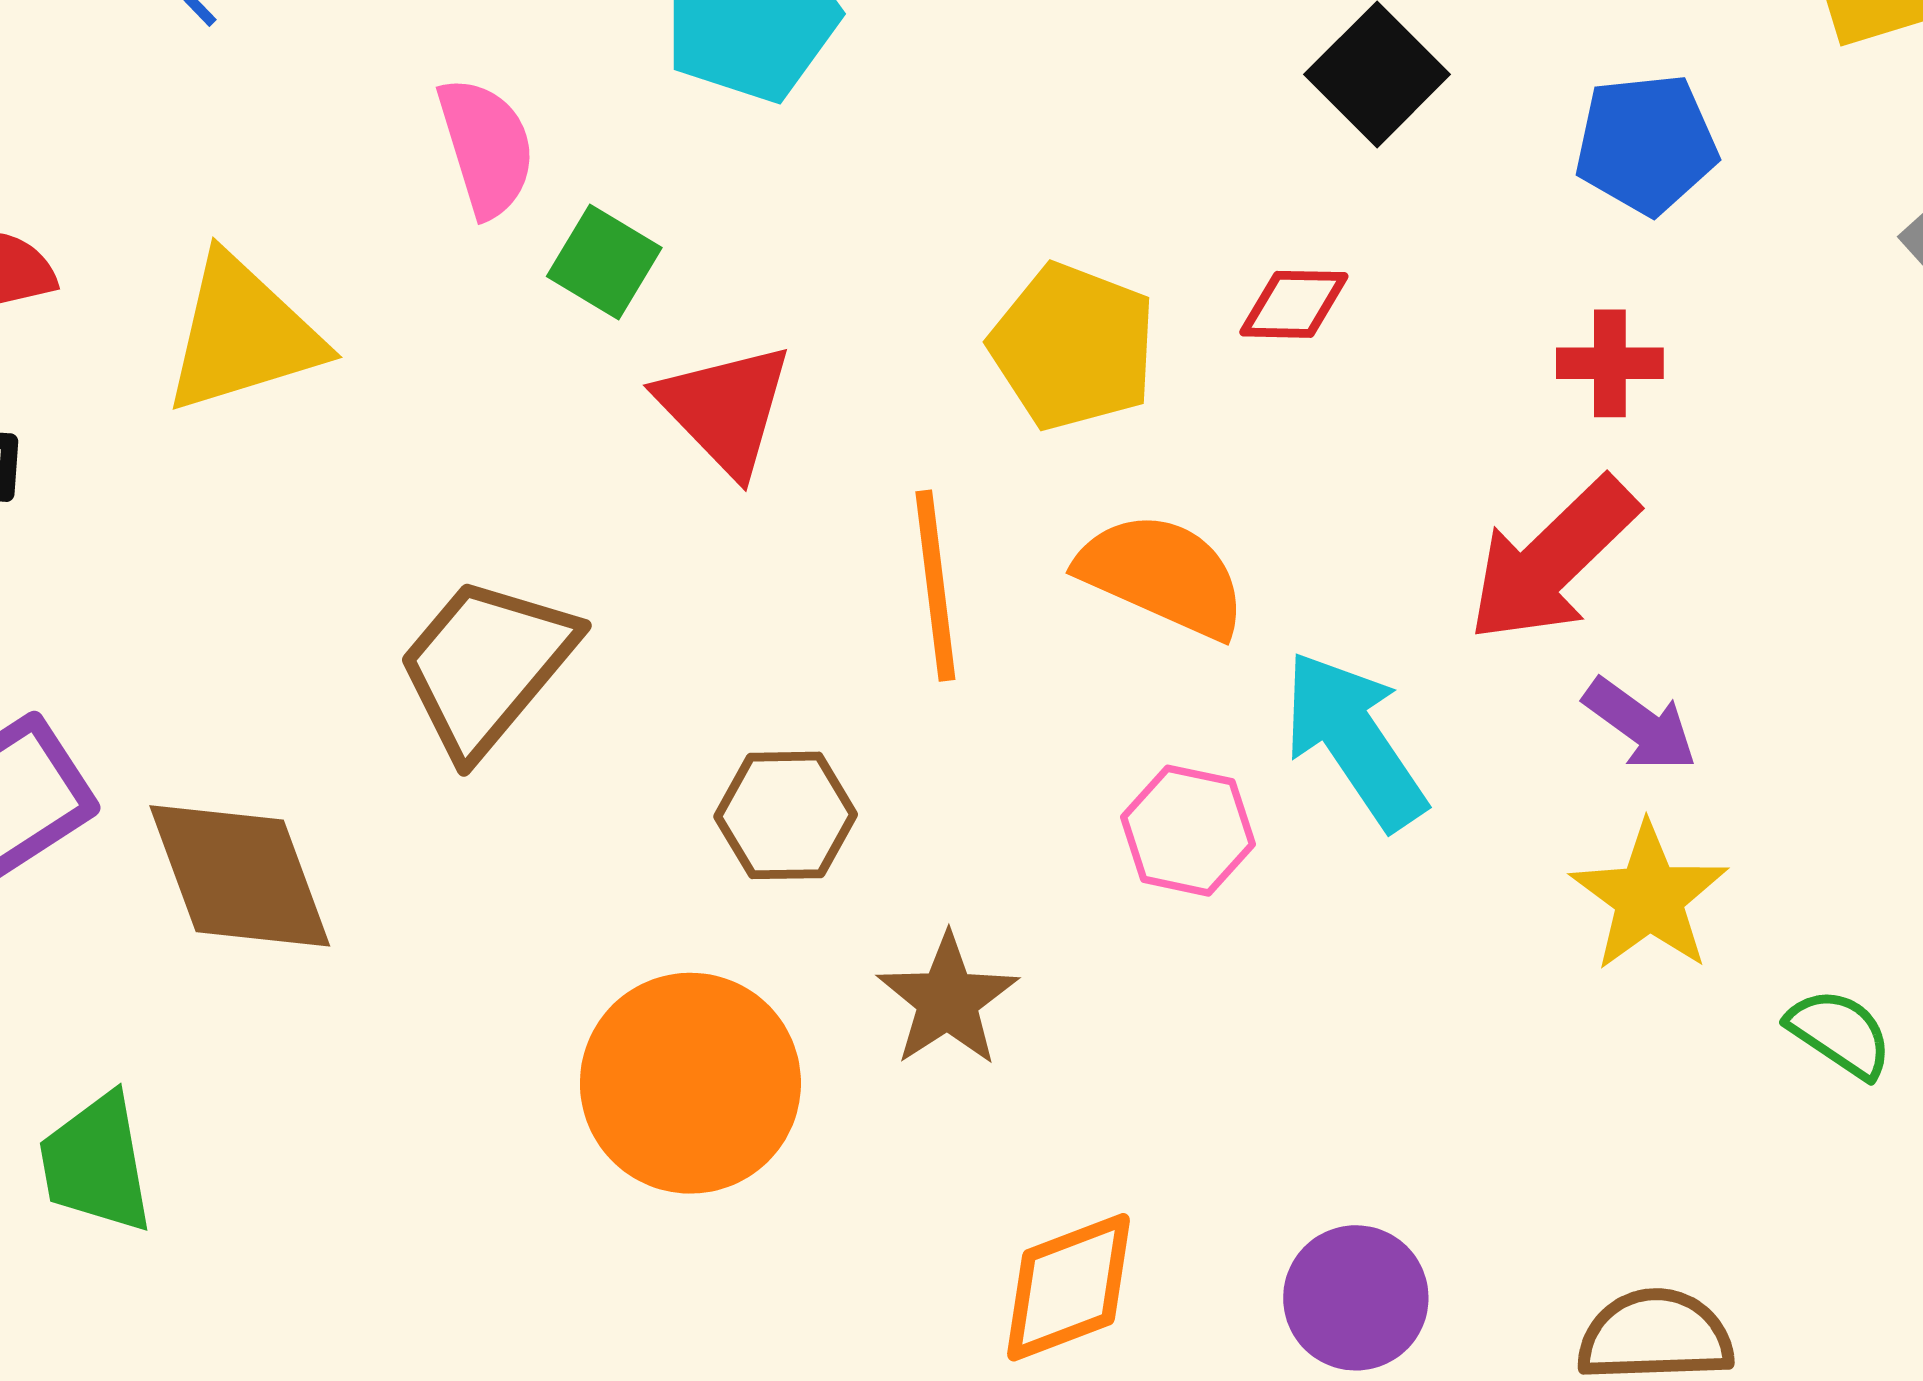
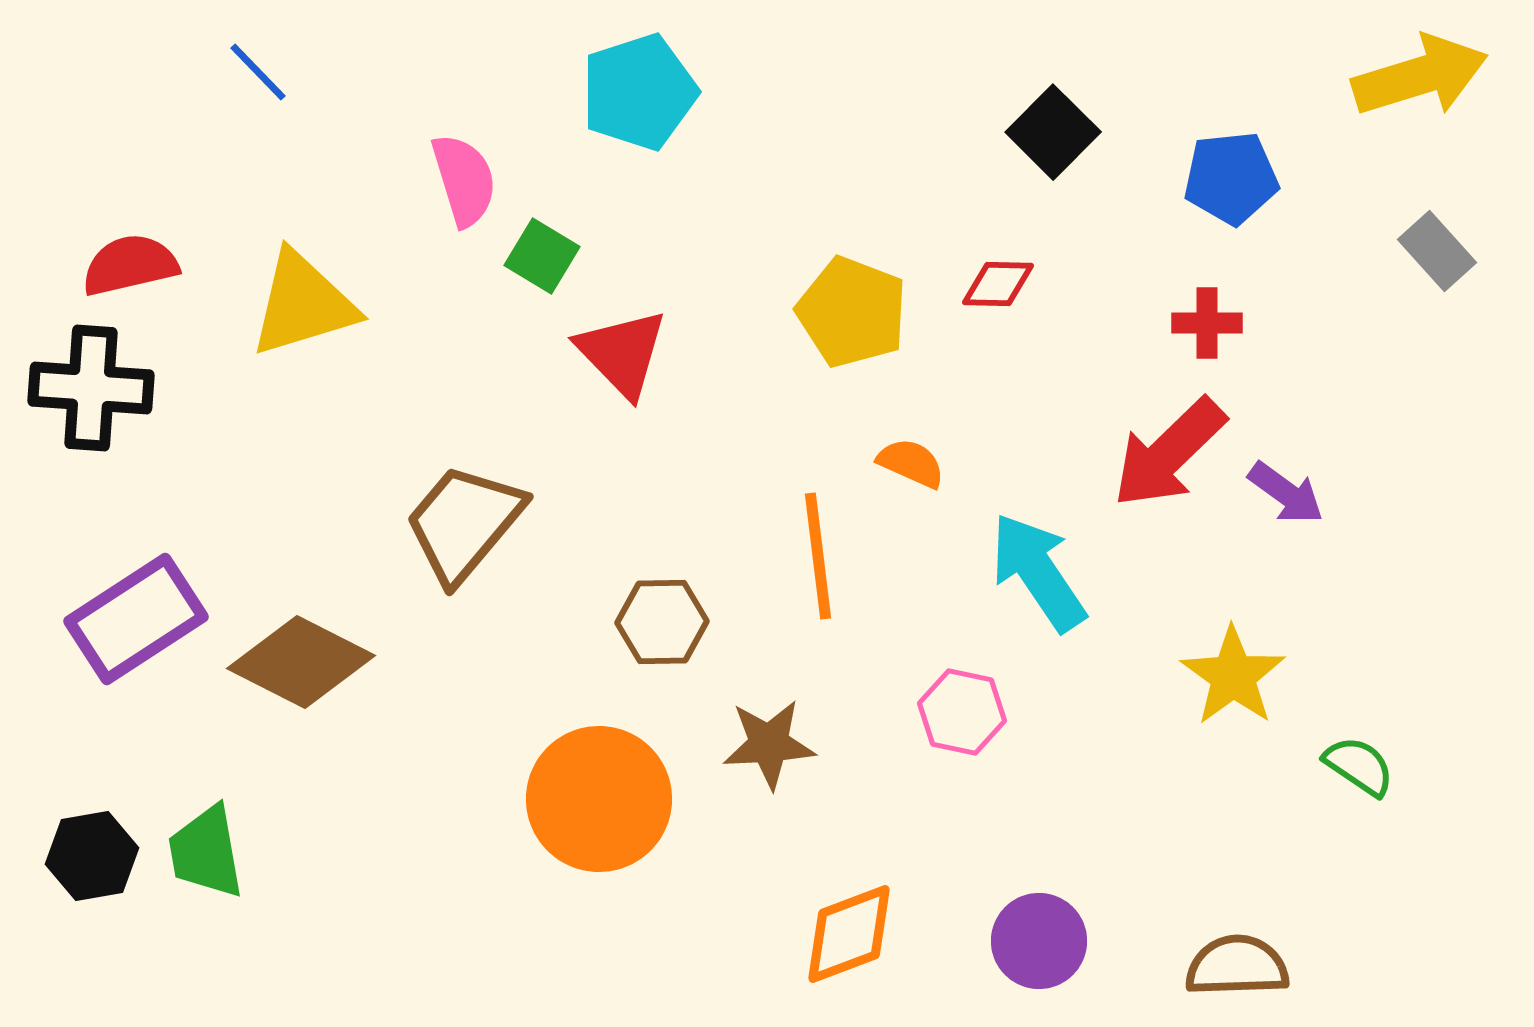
orange semicircle: (1162, 575) -> (911, 463), size x0.6
orange line: (935, 586) -> (818, 556), moved
purple arrow: (1640, 725) -> (1286, 493), moved
pink hexagon: (1188, 831) -> (962, 712), moved
brown diamond: (240, 876) -> (301, 662), turned -43
brown star: (948, 1000) -> (769, 744), turned 30

